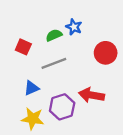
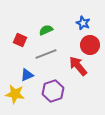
blue star: (74, 27) -> (83, 23), moved
red arrow: (91, 95) -> (78, 66), moved, turned 40
yellow star: (33, 119) -> (15, 94), moved

